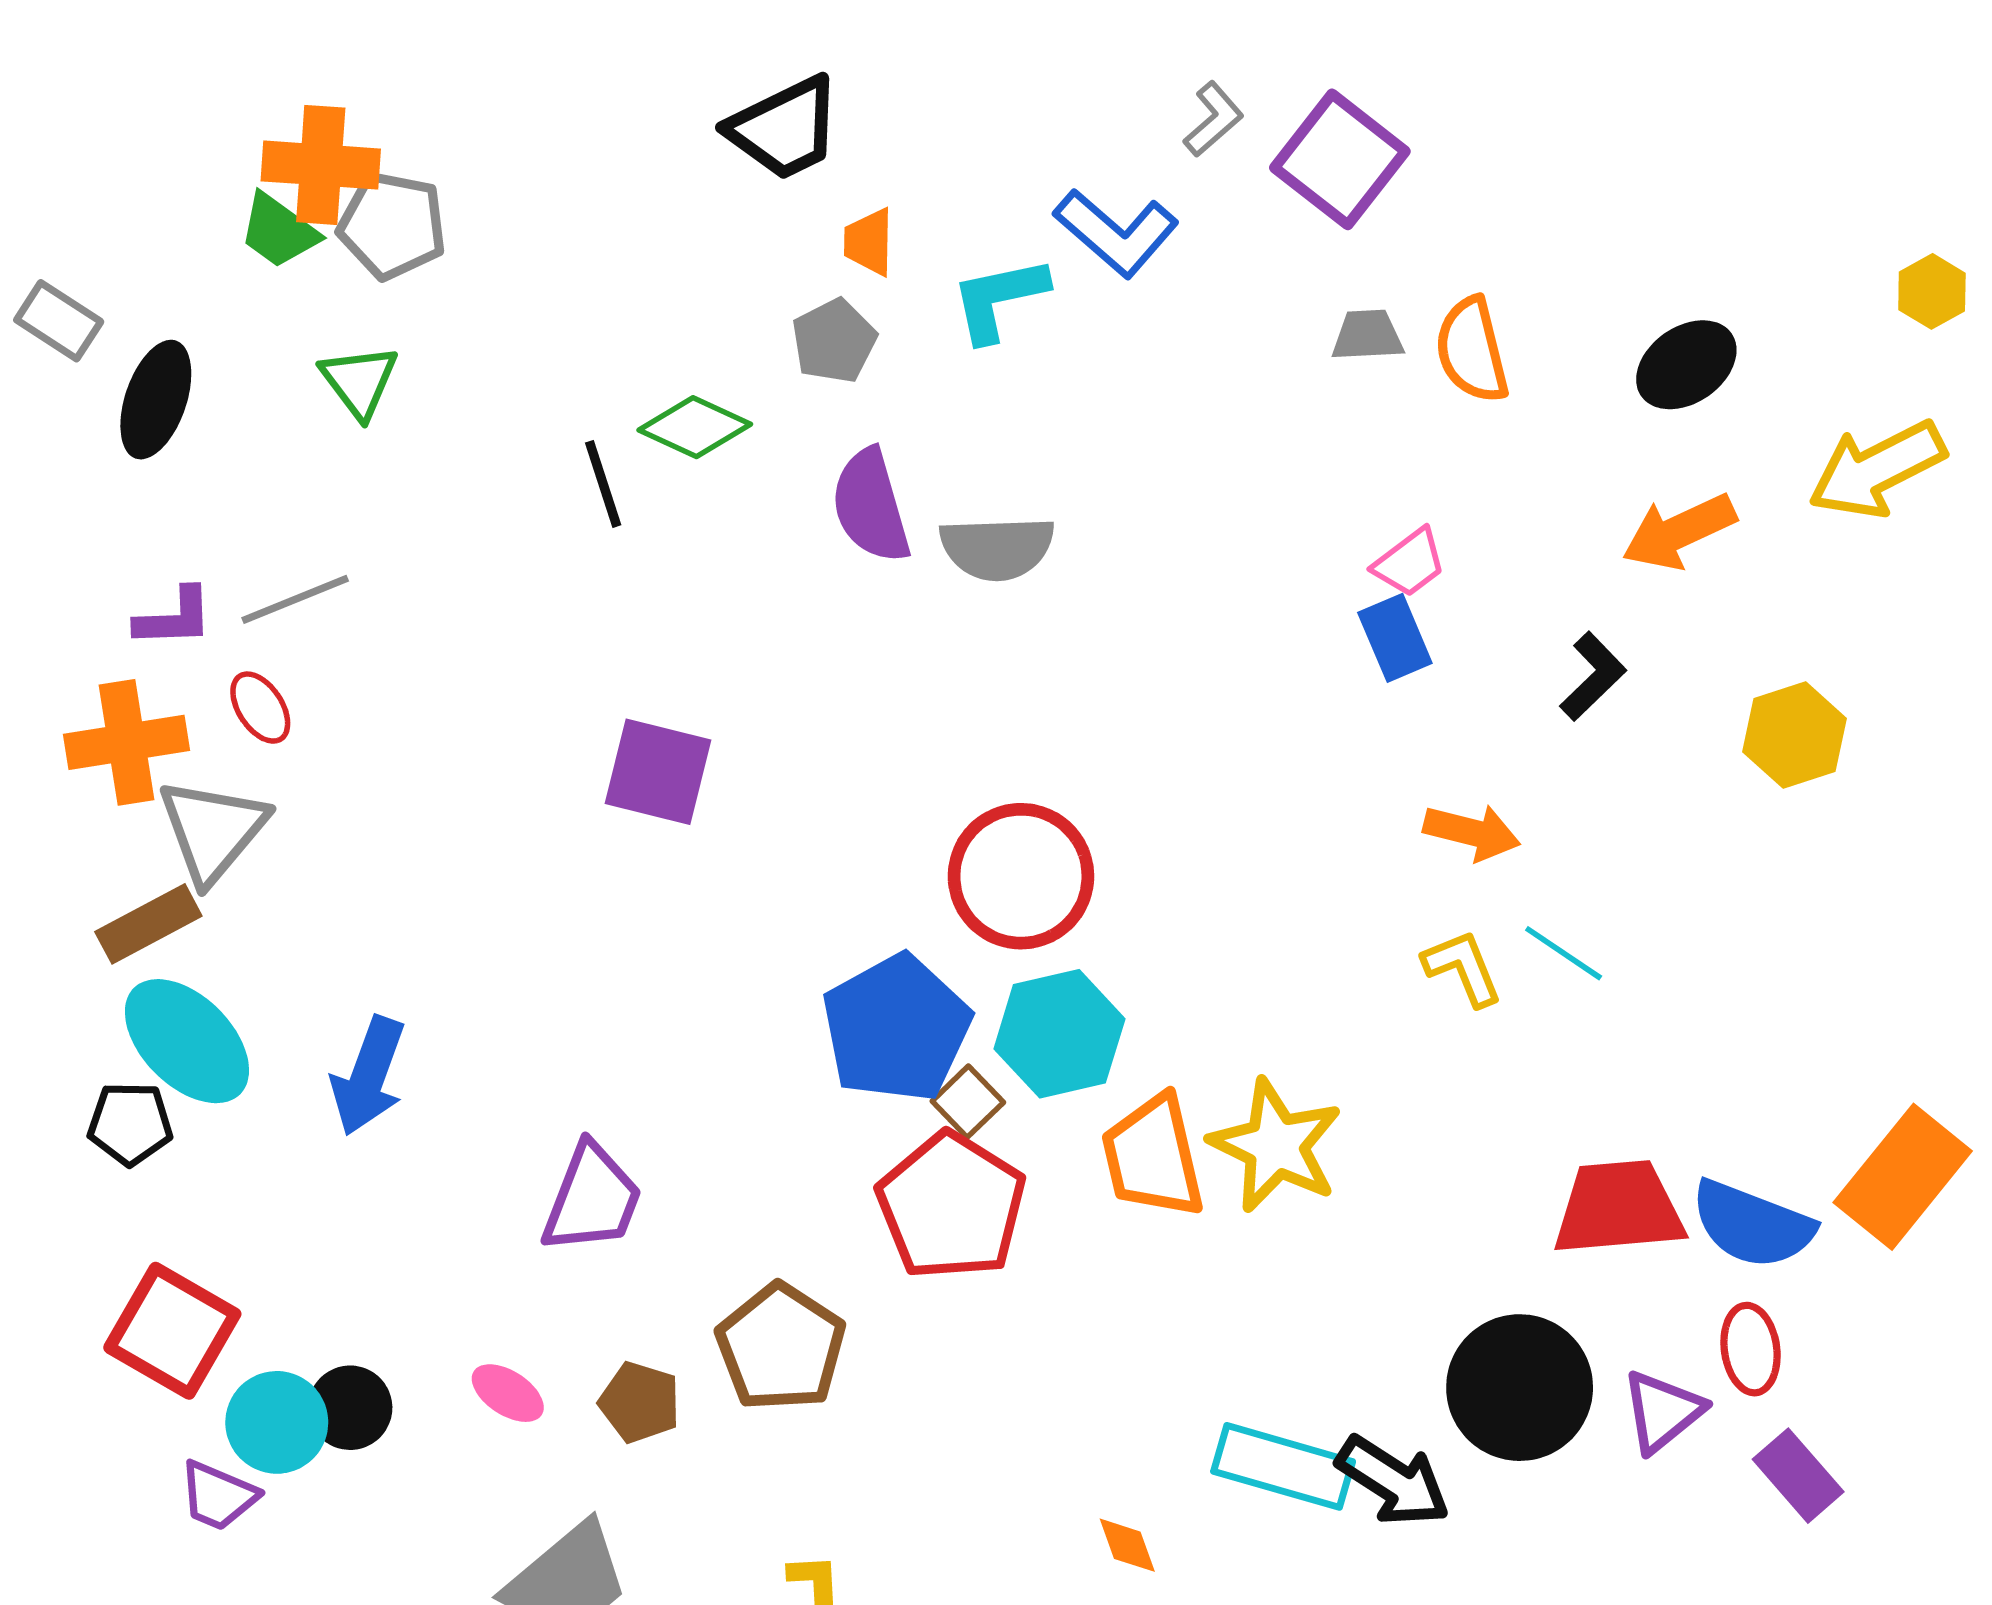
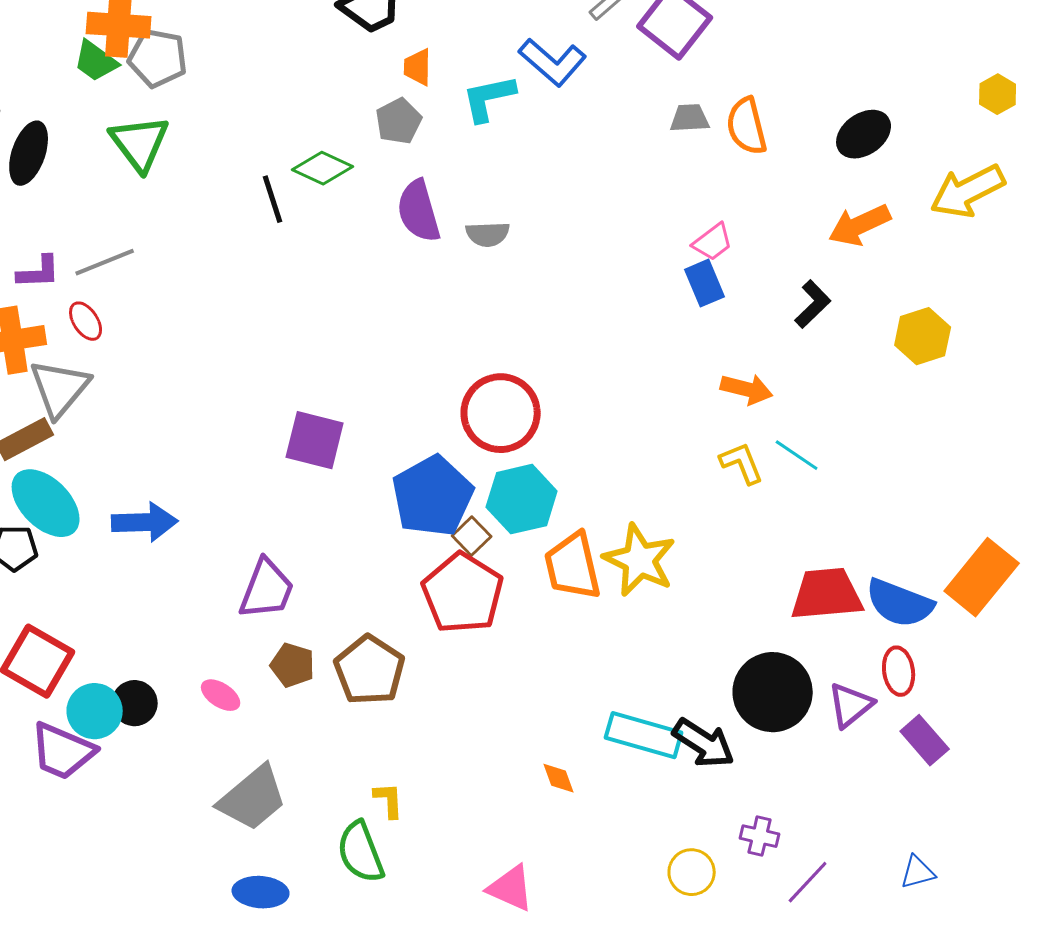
green triangle: (359, 381) -> (140, 143), size x1.4
gray semicircle: (997, 548) -> (488, 234), size x0.7
purple square: (658, 772) -> (315, 440), moved
blue arrow: (368, 1076) -> (145, 522), turned -112
brown pentagon: (640, 1402) -> (293, 665), moved
purple trapezoid: (218, 1496) -> (63, 751), size x1.5

